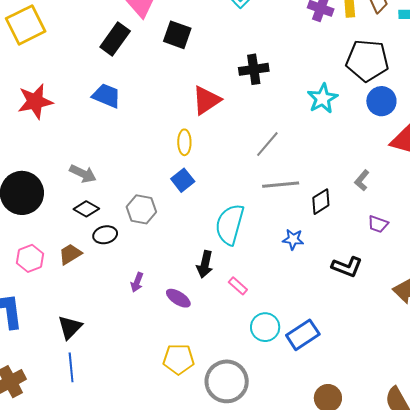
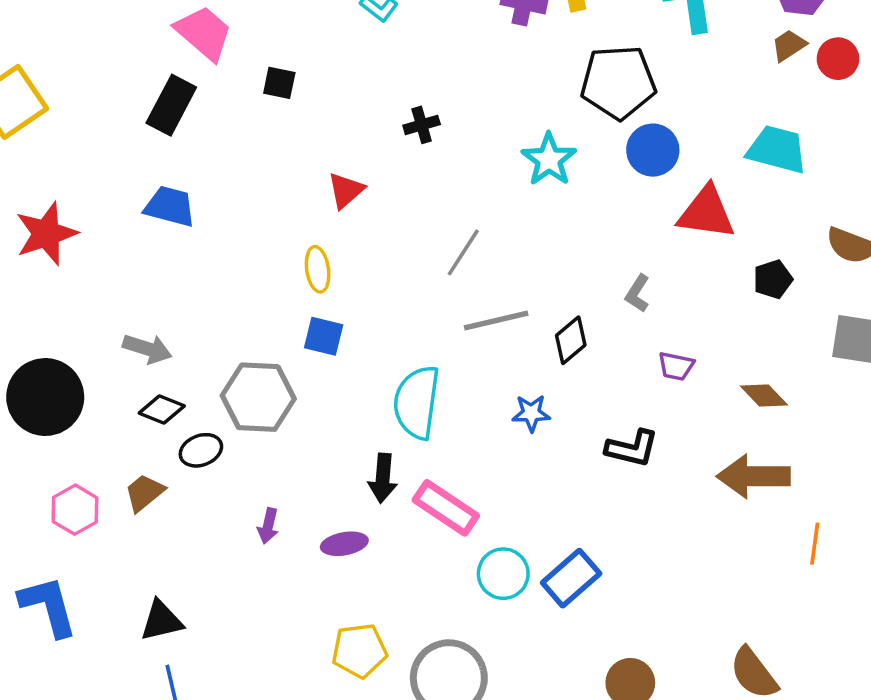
black square: (177, 35) -> (279, 83), size x0.7
black cross: (254, 69) -> (422, 125), size x0.7
red triangle: (206, 100) -> (346, 190), size x0.7
blue square: (183, 180) -> (324, 336), turned -30
gray hexagon: (141, 209) -> (258, 397), size x1.4
pink rectangle: (238, 286) -> (446, 508), size x1.8
purple ellipse: (178, 298) -> (344, 544), turned -35
black triangle: (70, 327) -> (161, 621), turned 40

